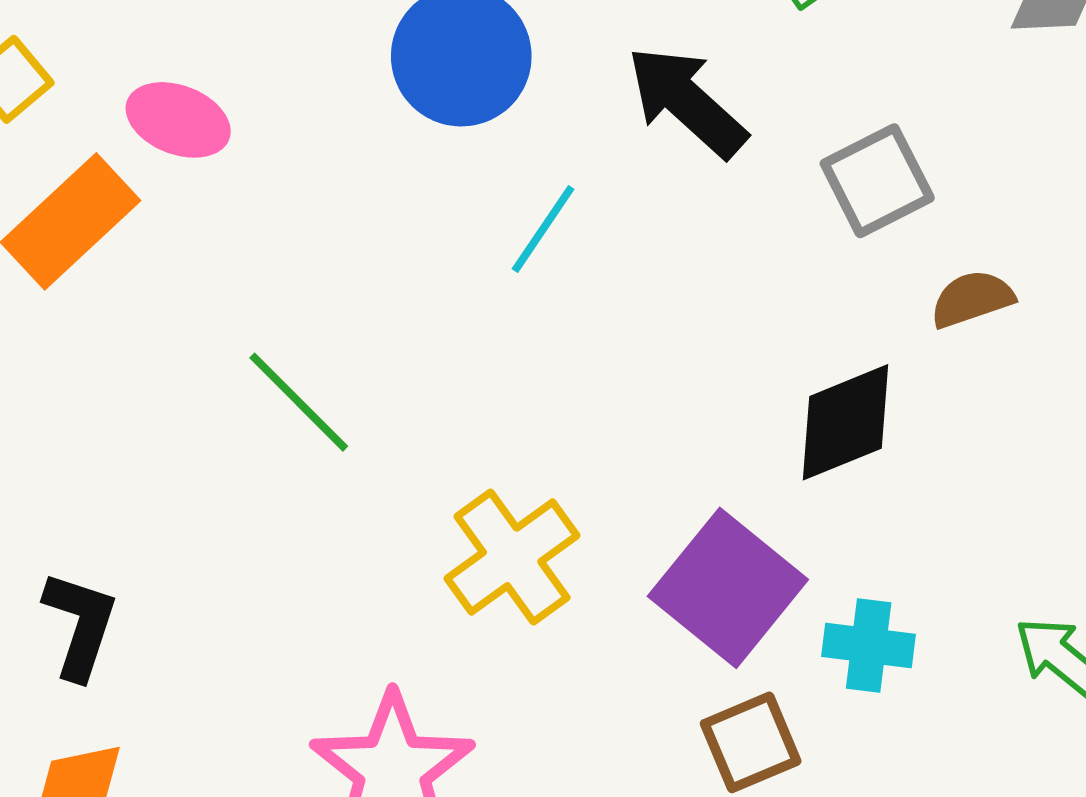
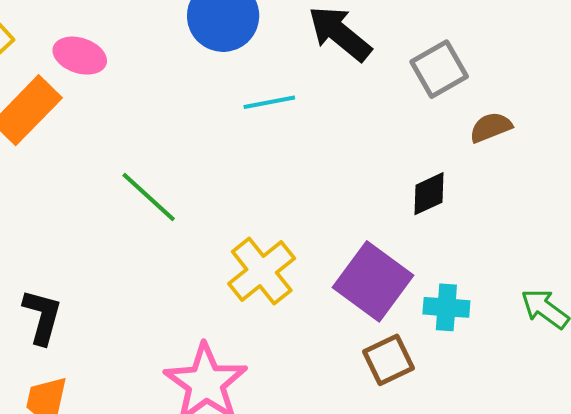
cyan line: (543, 229) -> (269, 102), turned 48
black diamond: (845, 422) -> (429, 194), size x0.7

